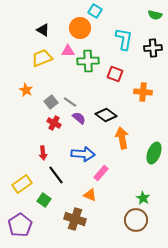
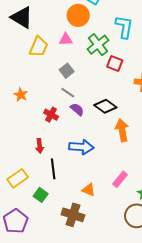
black triangle: (43, 30) -> (22, 17), moved, size x1.6
yellow trapezoid: (42, 58) -> (39, 47), turned 135
green cross: (88, 61) -> (98, 45), moved, turned -35
orange star: (26, 90) -> (21, 95), moved
gray square: (51, 102) -> (67, 71), moved
pink rectangle: (101, 173) -> (120, 179), moved
black line: (56, 175) -> (53, 169), turned 30

